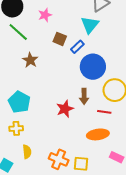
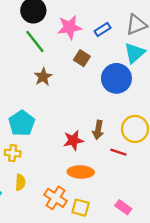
pink star: (45, 15) -> (70, 27), size x1.5
cyan triangle: (90, 25) -> (135, 53), moved
blue rectangle: (77, 47) -> (103, 29), moved
blue circle: (93, 67) -> (116, 78), moved
orange ellipse: (98, 134) -> (81, 172), moved

